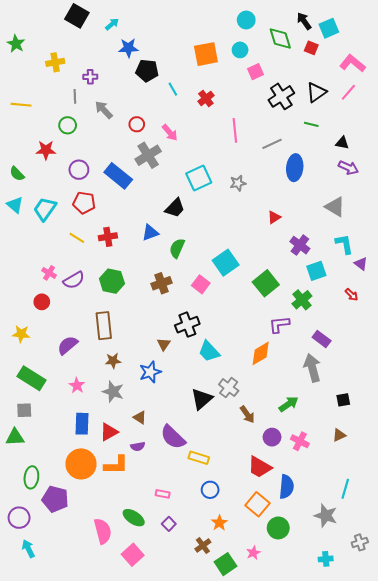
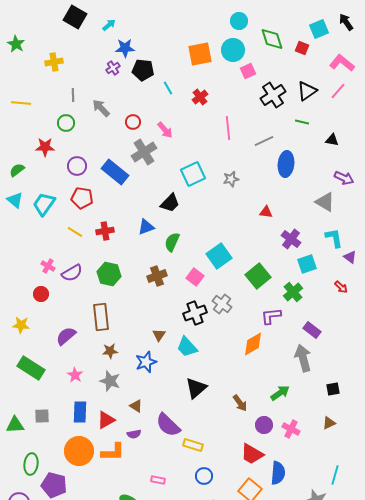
black arrow: (304, 21) -> (346, 22), moved
cyan circle: (240, 50) -> (233, 50), size x1.5
purple cross: (90, 77) -> (113, 68), moved, turned -32
purple arrow: (348, 168) -> (344, 178), moved
green semicircle: (17, 174) -> (17, 170), turned 98
red triangle: (274, 217) -> (266, 212), turned 40
black cross: (187, 325) -> (195, 313), moved
cyan trapezoid: (209, 351) -> (187, 347), moved
gray cross: (229, 388) -> (222, 304), moved
gray square: (24, 410) -> (42, 416), moved

